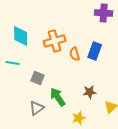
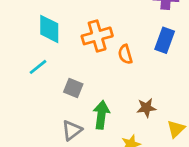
blue rectangle: (95, 51) -> (165, 40), moved
cyan line: (13, 63) -> (38, 67), turned -48
green arrow: (58, 97) -> (101, 115), turned 42

